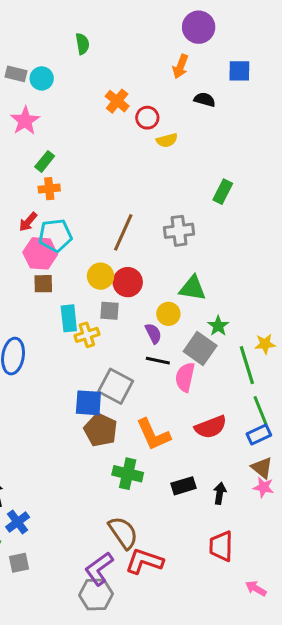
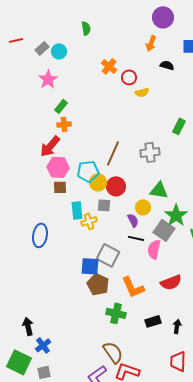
gray rectangle: (16, 74) -> (42, 48), turned -56
red arrow: (28, 222) -> (50, 146), size x1.6
cyan pentagon: (55, 235) -> (88, 171), moved
green star: (218, 326) -> (176, 215), size x1.6

